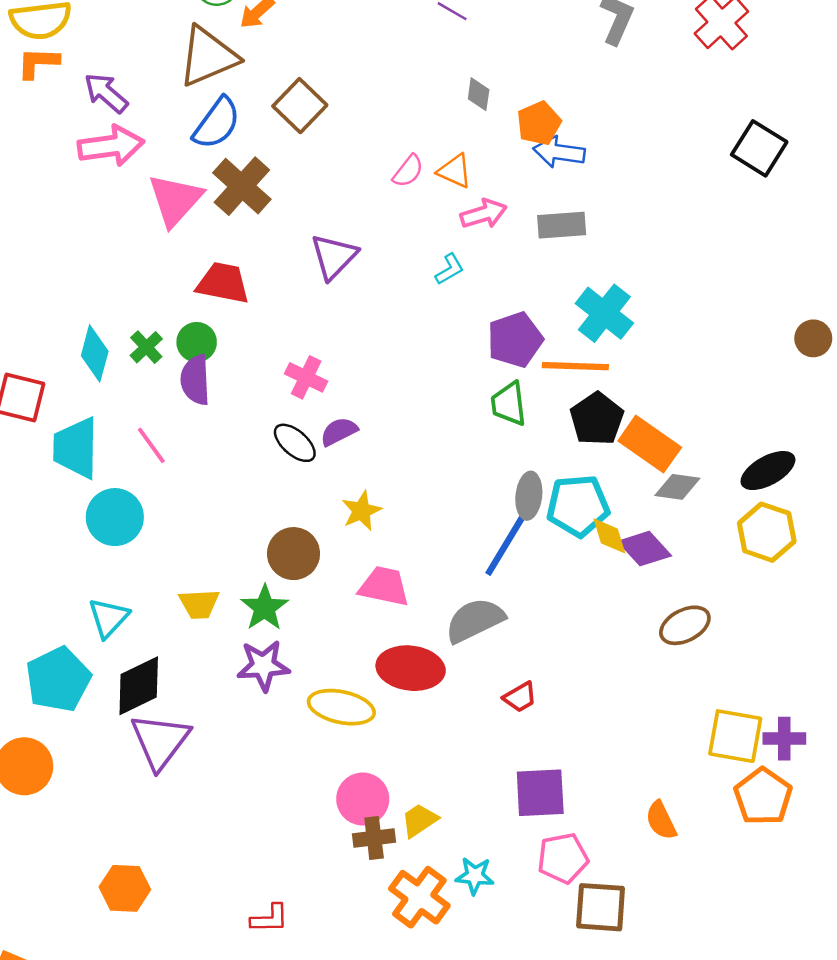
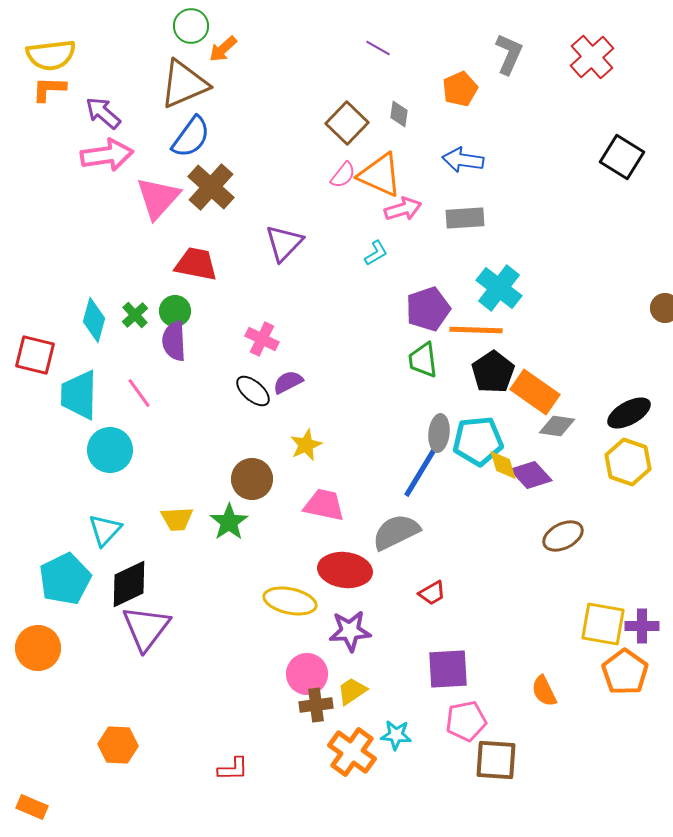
brown square: (300, 106) -> (347, 123), moved
orange pentagon: (539, 123) -> (460, 89), moved
orange triangle: (455, 171) -> (380, 175), size x1.6
purple star: (263, 666) -> (350, 631), moved

